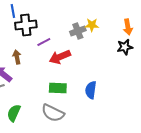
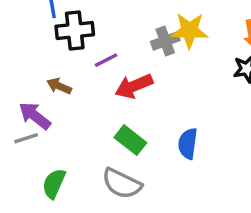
yellow star: (92, 25) -> (190, 31), size x1.5
brown arrow: (17, 57) -> (59, 86), turned -56
green rectangle: (58, 88) -> (130, 140), turned 36

